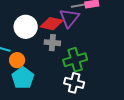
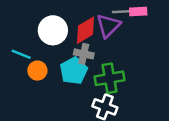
red diamond: (52, 24) -> (85, 30), turned -50
cyan pentagon: (23, 78) -> (74, 71), moved

